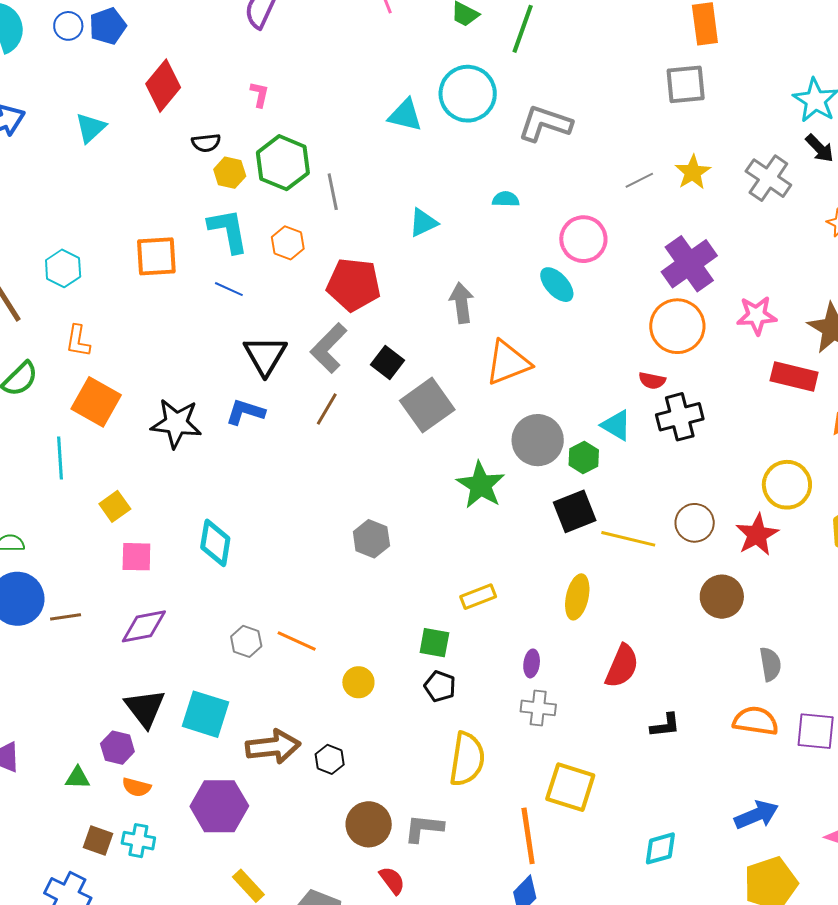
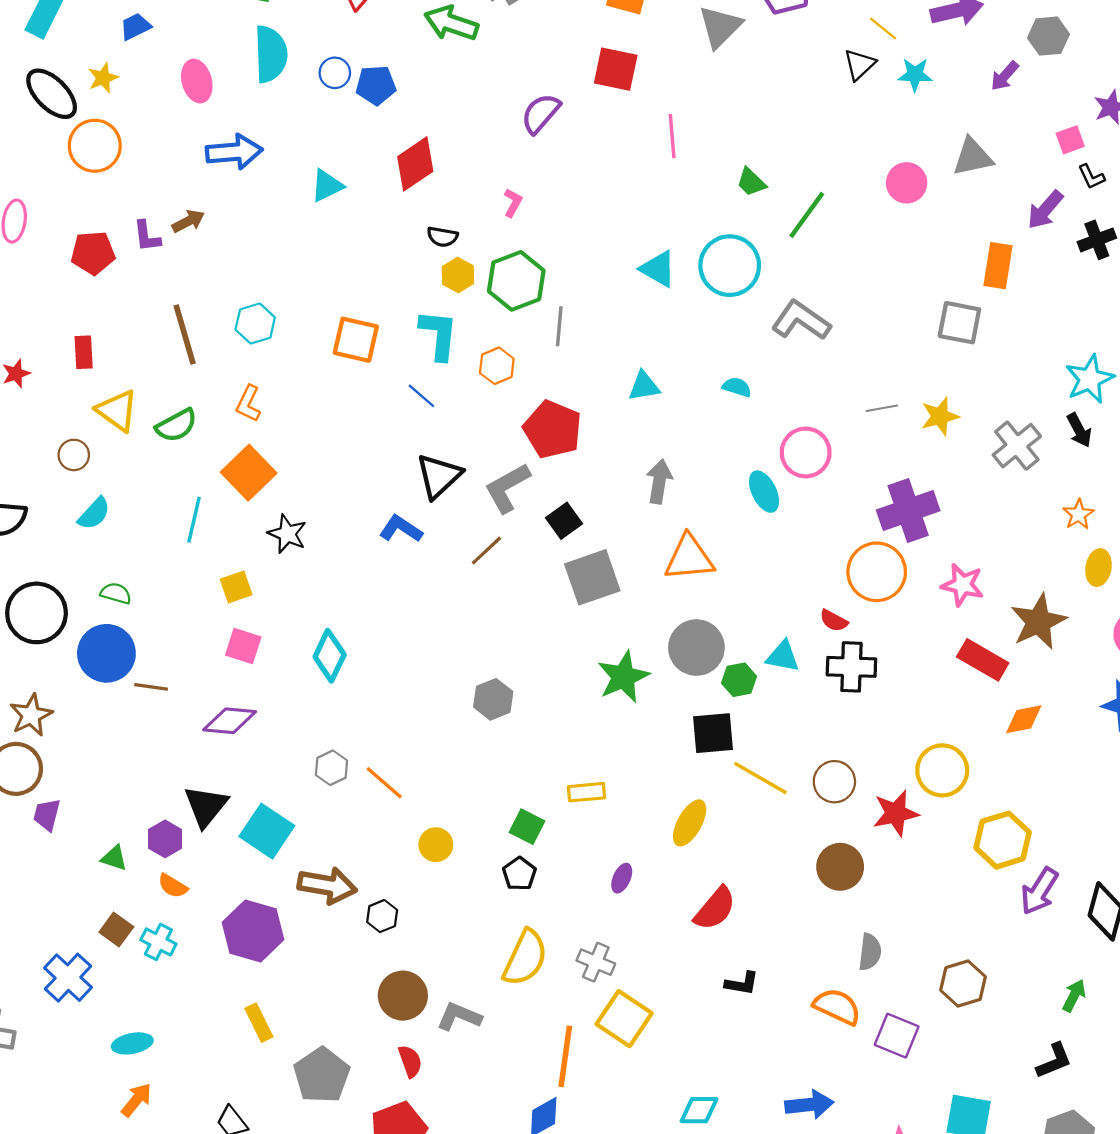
black star: (176, 423) -> (287, 534), moved, size x0.7
cyan triangle: (616, 425) -> (783, 656), turned -36
gray cross: (538, 708) -> (596, 962), moved

